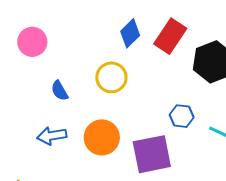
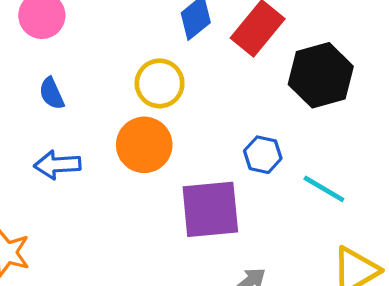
blue semicircle: (60, 91) -> (52, 93), moved
orange circle: (102, 137) -> (144, 145), moved

